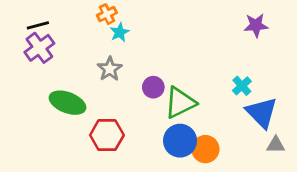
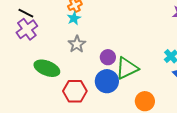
black line: (38, 25) -> (26, 13), turned 42
cyan star: (120, 32) -> (74, 18), moved
blue circle: (180, 141) -> (107, 81), moved

